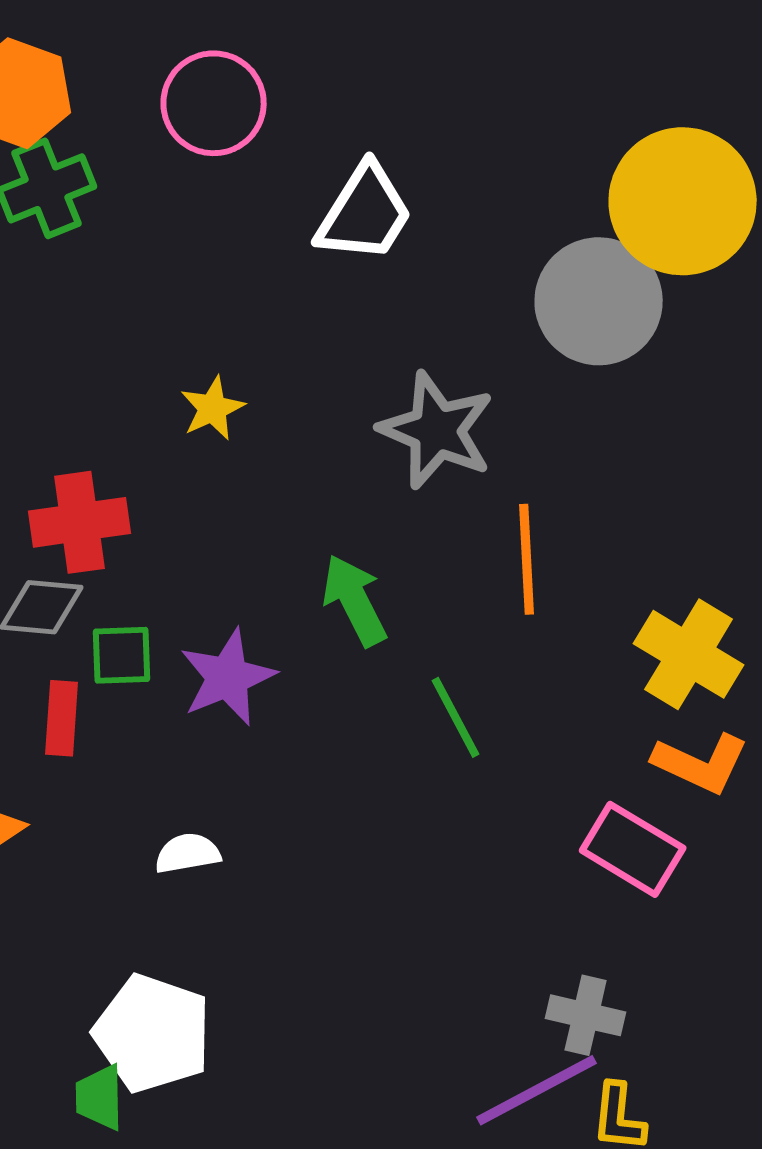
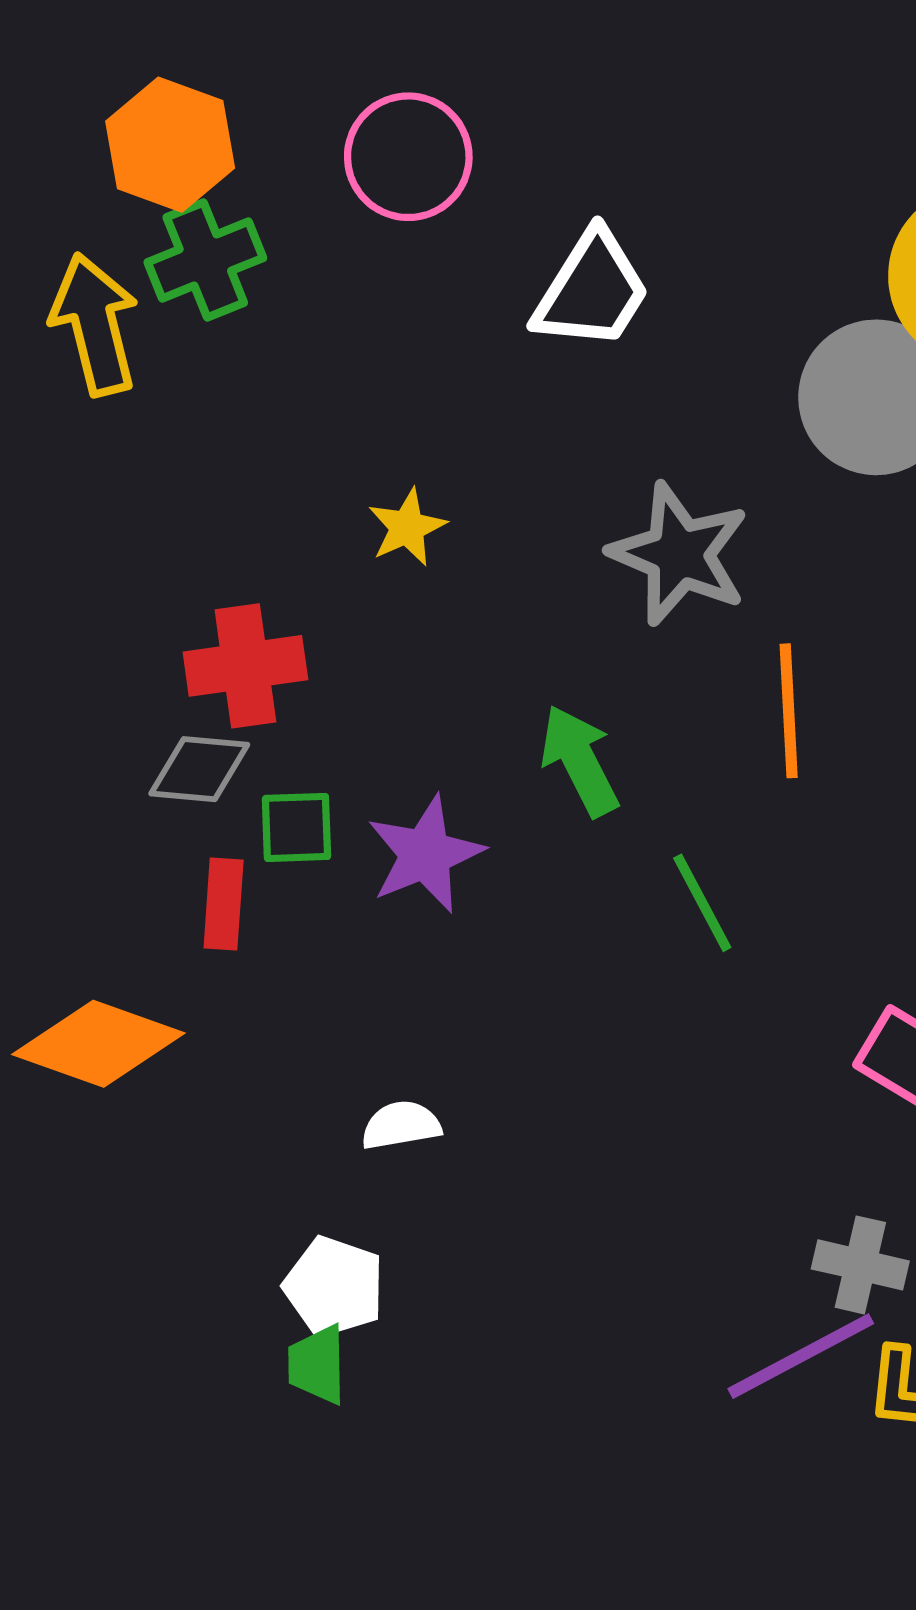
white semicircle: (188, 853) -> (401, 1125), moved
white pentagon: (153, 1033) -> (334, 1287), size x0.7
green trapezoid: (100, 1097) -> (317, 1365), moved

